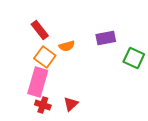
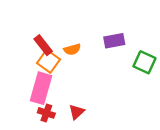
red rectangle: (40, 30) -> (43, 45), moved

